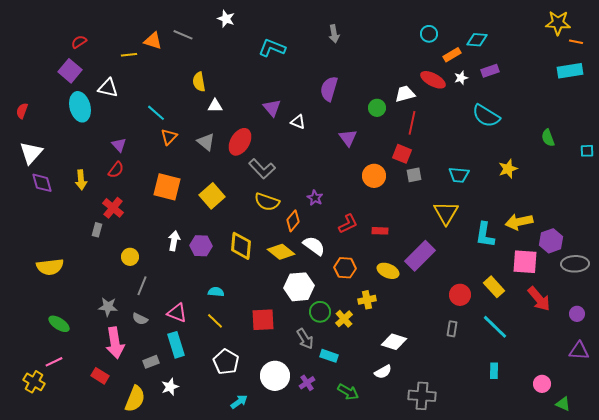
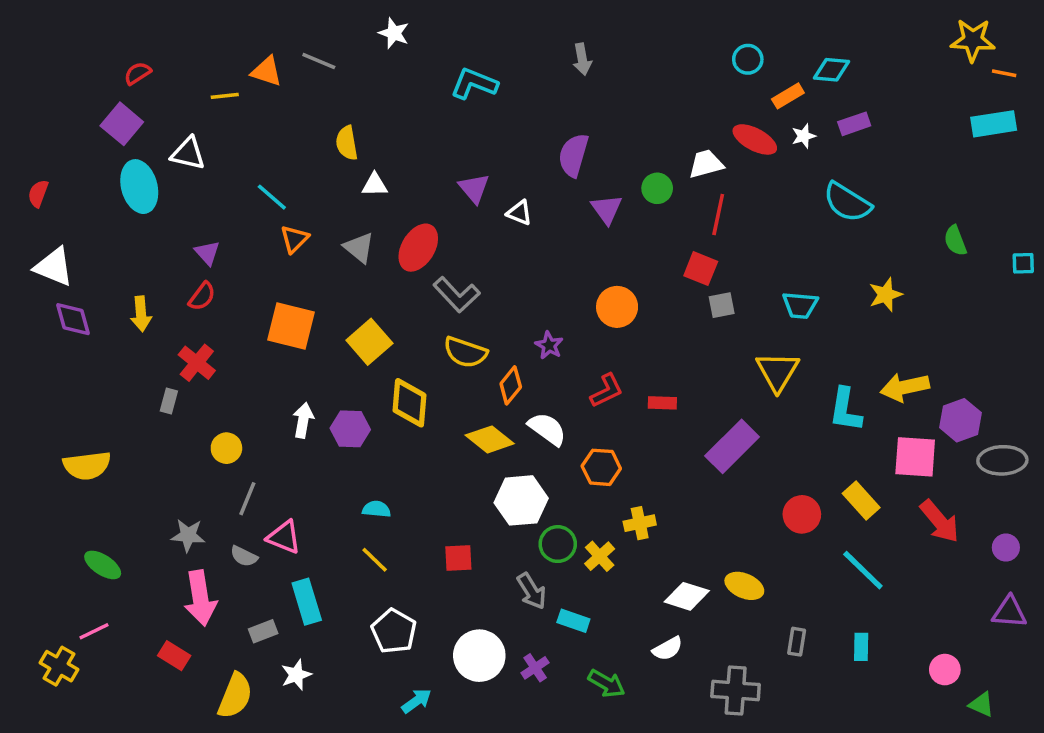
purple triangle: (348, 138) -> (607, 209), moved
white triangle: (31, 153) -> (54, 267), turned -50
orange circle: (374, 176) -> (617, 307), moved
yellow diamond: (241, 246) -> (410, 403), moved
yellow ellipse: (388, 271) -> (744, 586), moved
pink triangle: (177, 313) -> (284, 537), moved
red square: (263, 320) -> (458, 558), size x0.7
gray rectangle: (452, 329) -> (797, 642), moved

